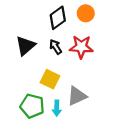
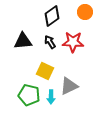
orange circle: (86, 13) -> (85, 12), moved
black triangle: (25, 46) -> (23, 41), turned 36

